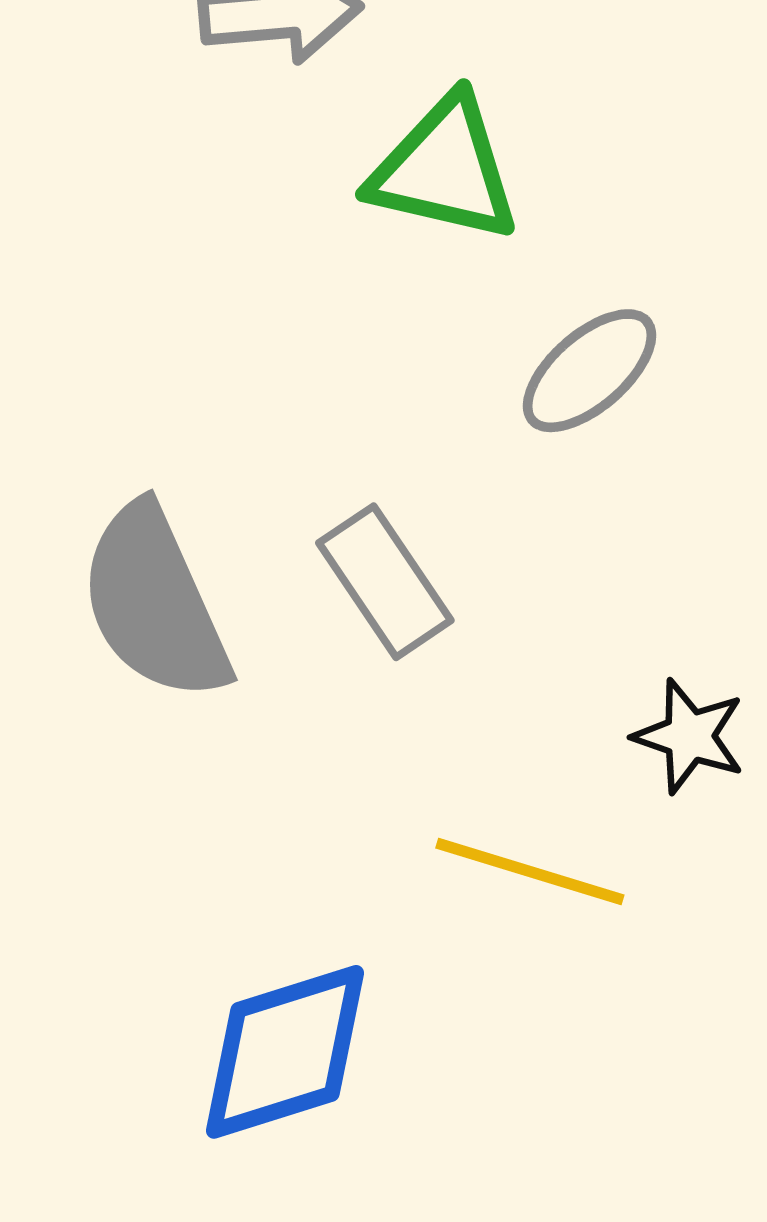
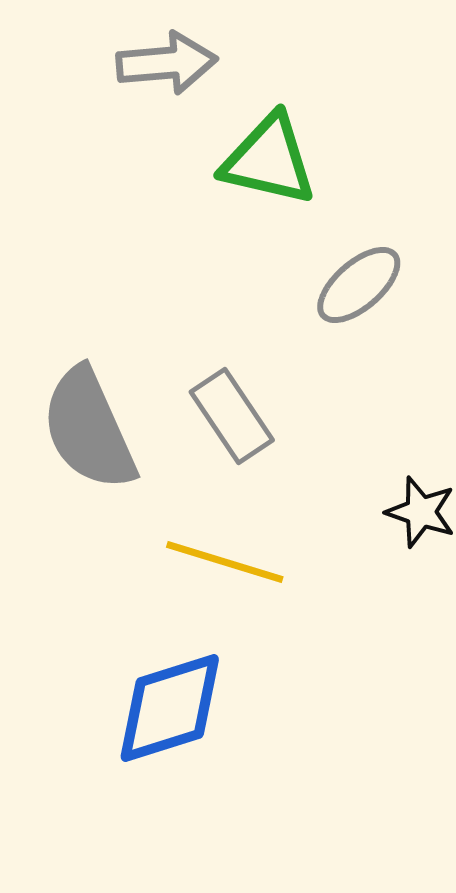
yellow line: (530, 872) -> (225, 562), moved

